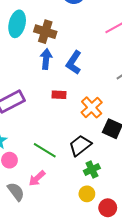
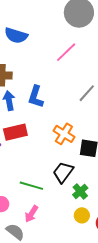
red rectangle: (59, 95) -> (15, 132), moved, size x1.6

